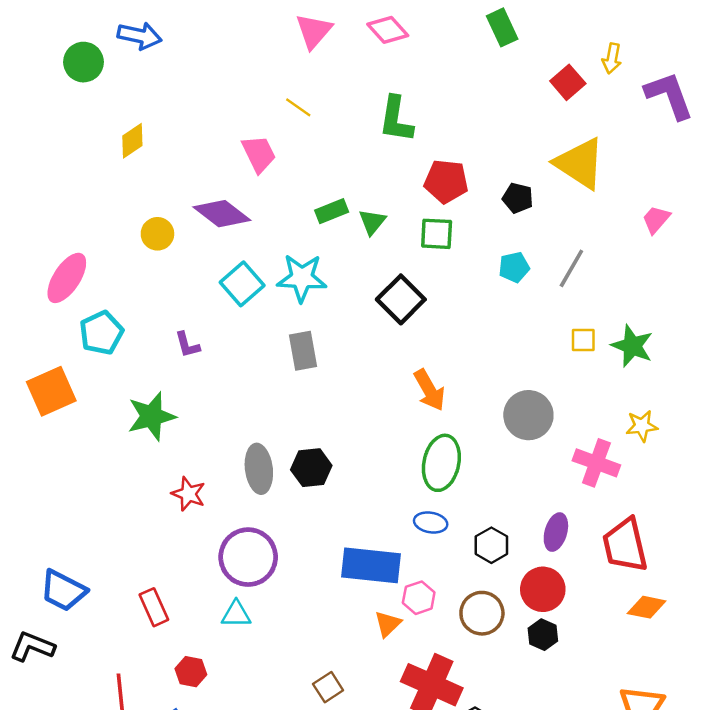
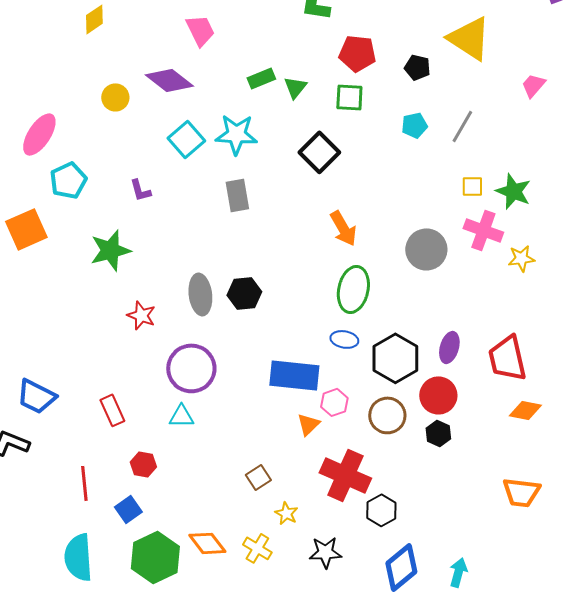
pink cross: (596, 463) -> (483, 230), moved
black hexagon: (491, 545) -> (395, 358), size x1.6

